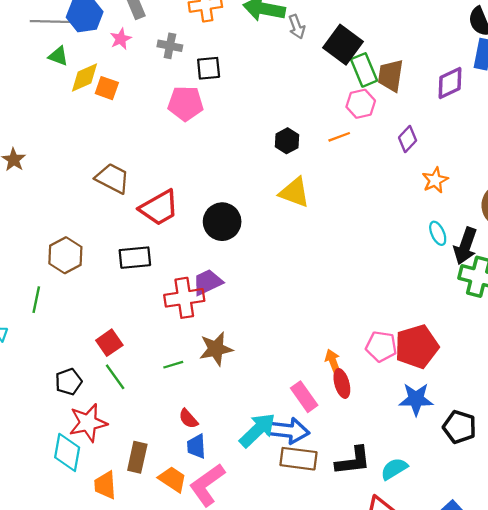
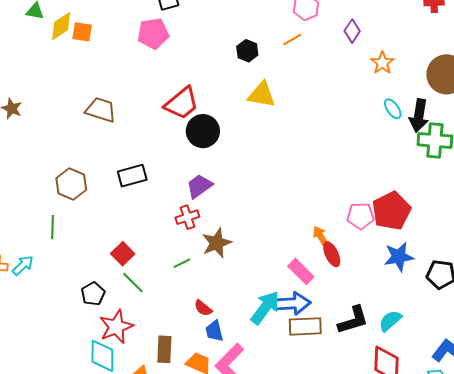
red trapezoid: (159, 208) -> (182, 103), moved
red cross: (184, 298) -> (187, 217), moved, size x0.7

